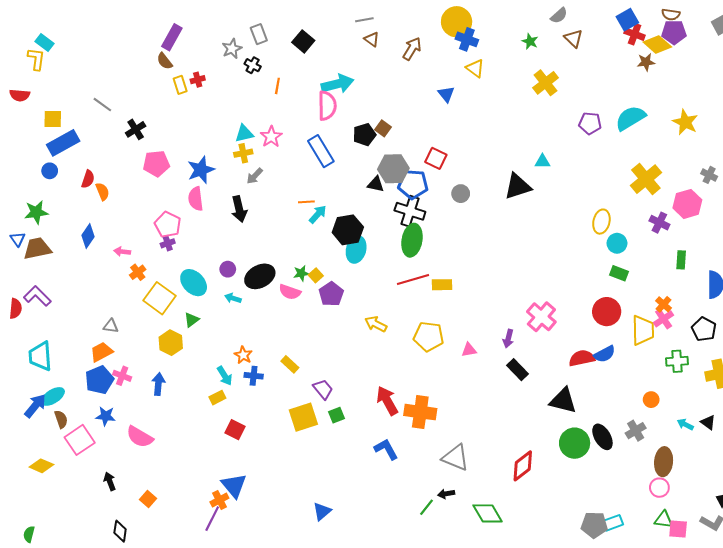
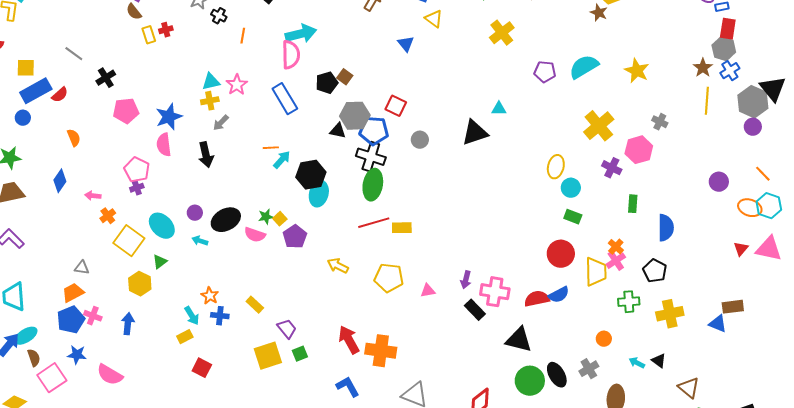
brown star: (646, 62) -> (599, 13), turned 30
red semicircle: (88, 179) -> (60, 95), moved, turned 30
pink cross: (541, 317) -> (495, 292), moved, turned -32

